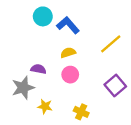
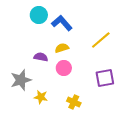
purple semicircle: (38, 69) -> (41, 57), moved
purple square: (115, 86) -> (105, 78), turned 30

